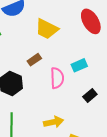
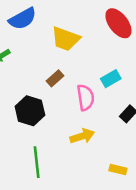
yellow arrow: (54, 122) -> (82, 136), moved

